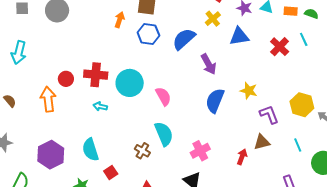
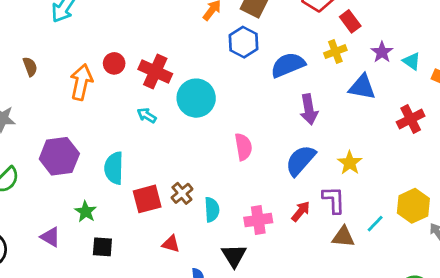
pink semicircle: (163, 96) -> (243, 147), moved
purple L-shape: (269, 114) -> (334, 200), moved
cyan semicircle: (164, 134) -> (212, 210), moved, size x0.7
cyan line: (298, 145) -> (375, 224), moved, turned 48
red arrow: (242, 157) -> (301, 211), moved
red square: (111, 173) -> (147, 199), moved, size x1.5

